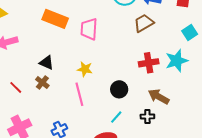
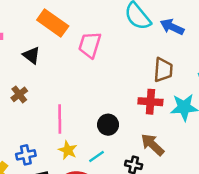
brown trapezoid: (144, 23) -> (163, 70), moved, turned 110
black triangle: (46, 63) -> (31, 55), moved
yellow star: (85, 69) -> (68, 150), moved

